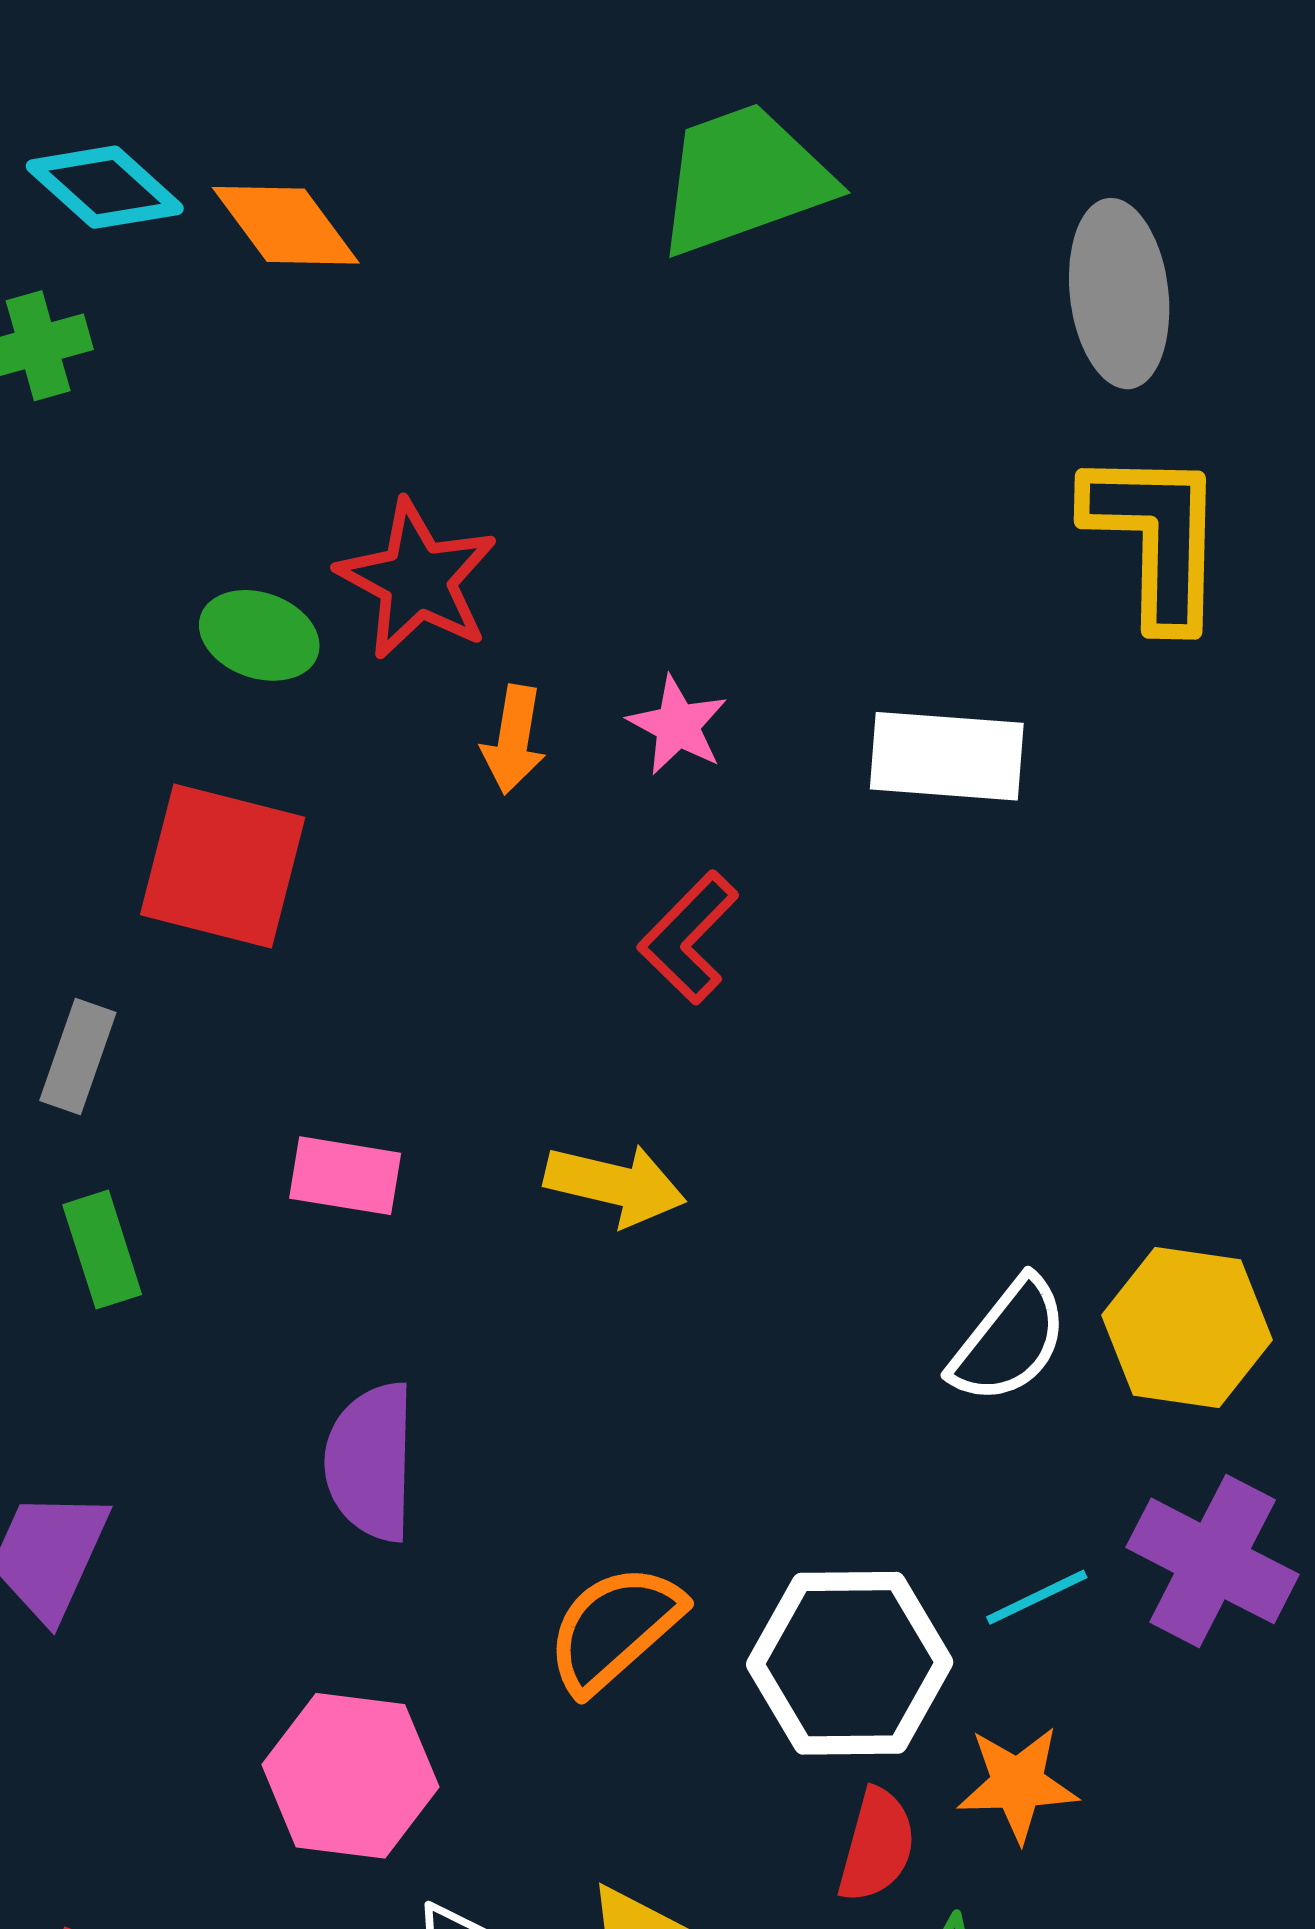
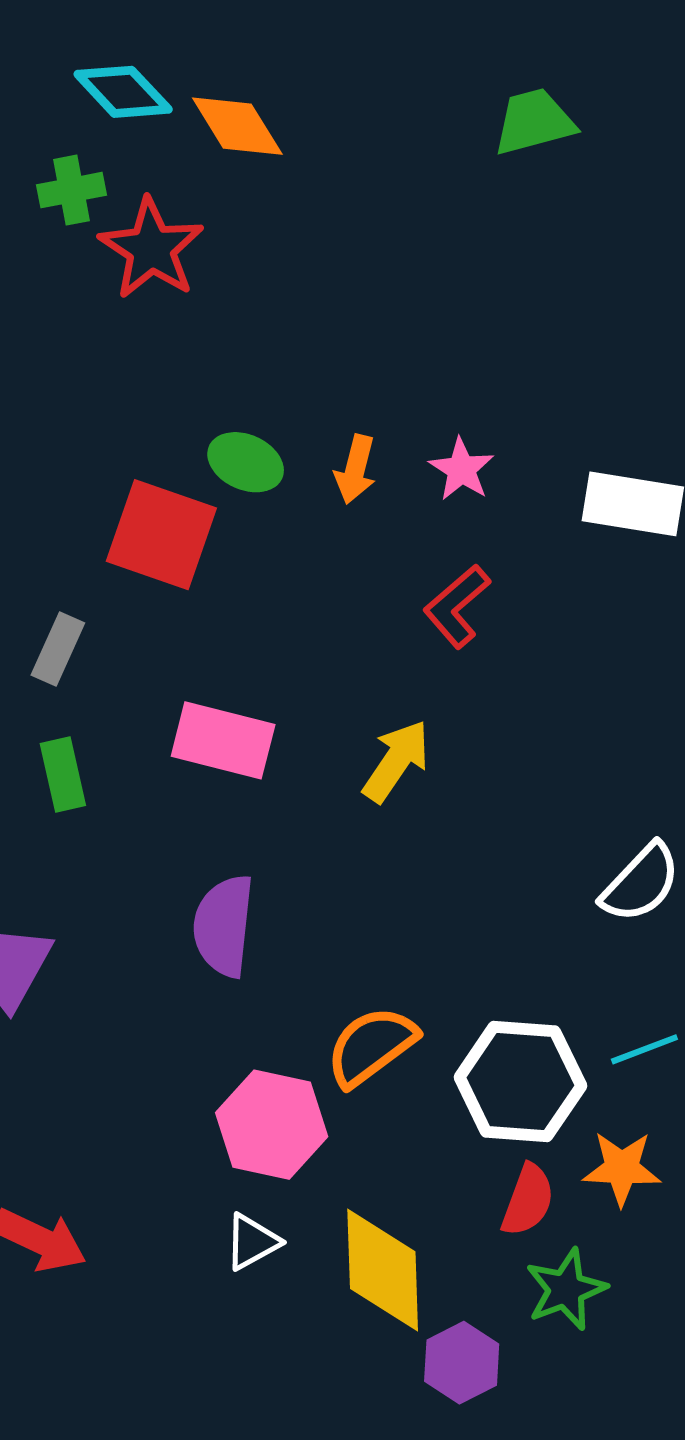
green trapezoid: (744, 179) -> (534, 122), size x0.7
red star: (417, 580) -> (151, 249), moved
green ellipse: (259, 635) -> (246, 462), moved
pink rectangle: (345, 1176) -> (223, 740), size x1.4
yellow arrow: (615, 1185) -> (396, 761), turned -74
pink hexagon: (350, 1776) -> (272, 1125), moved

